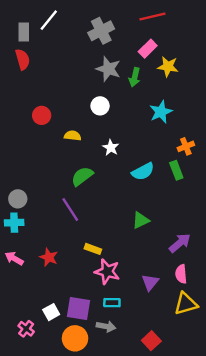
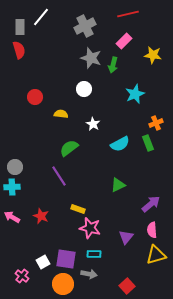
yellow star: (168, 67) -> (153, 55), moved

